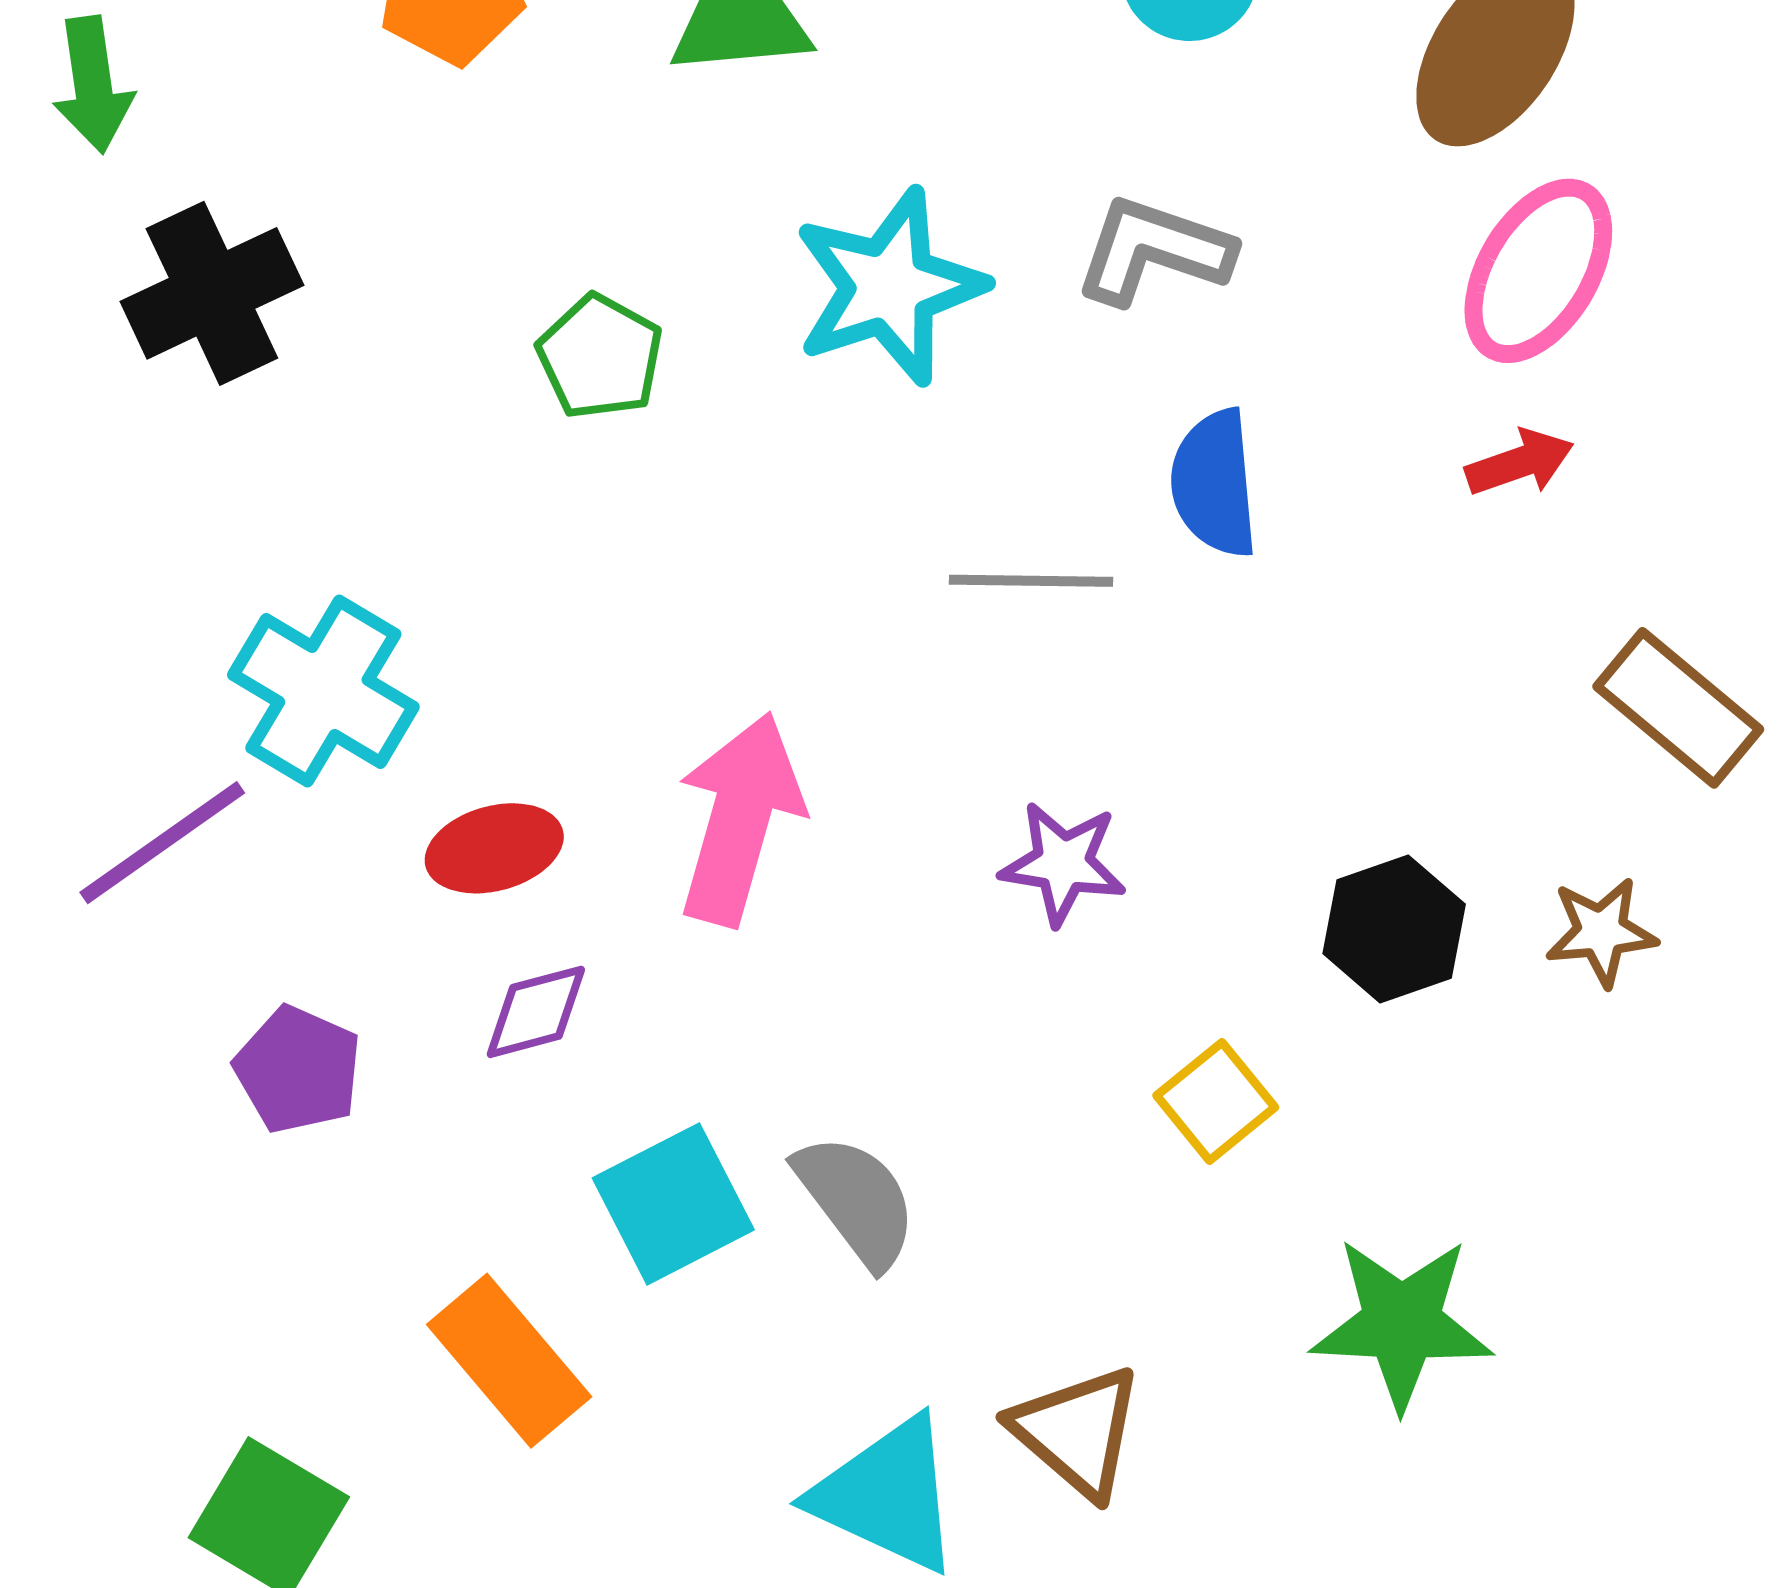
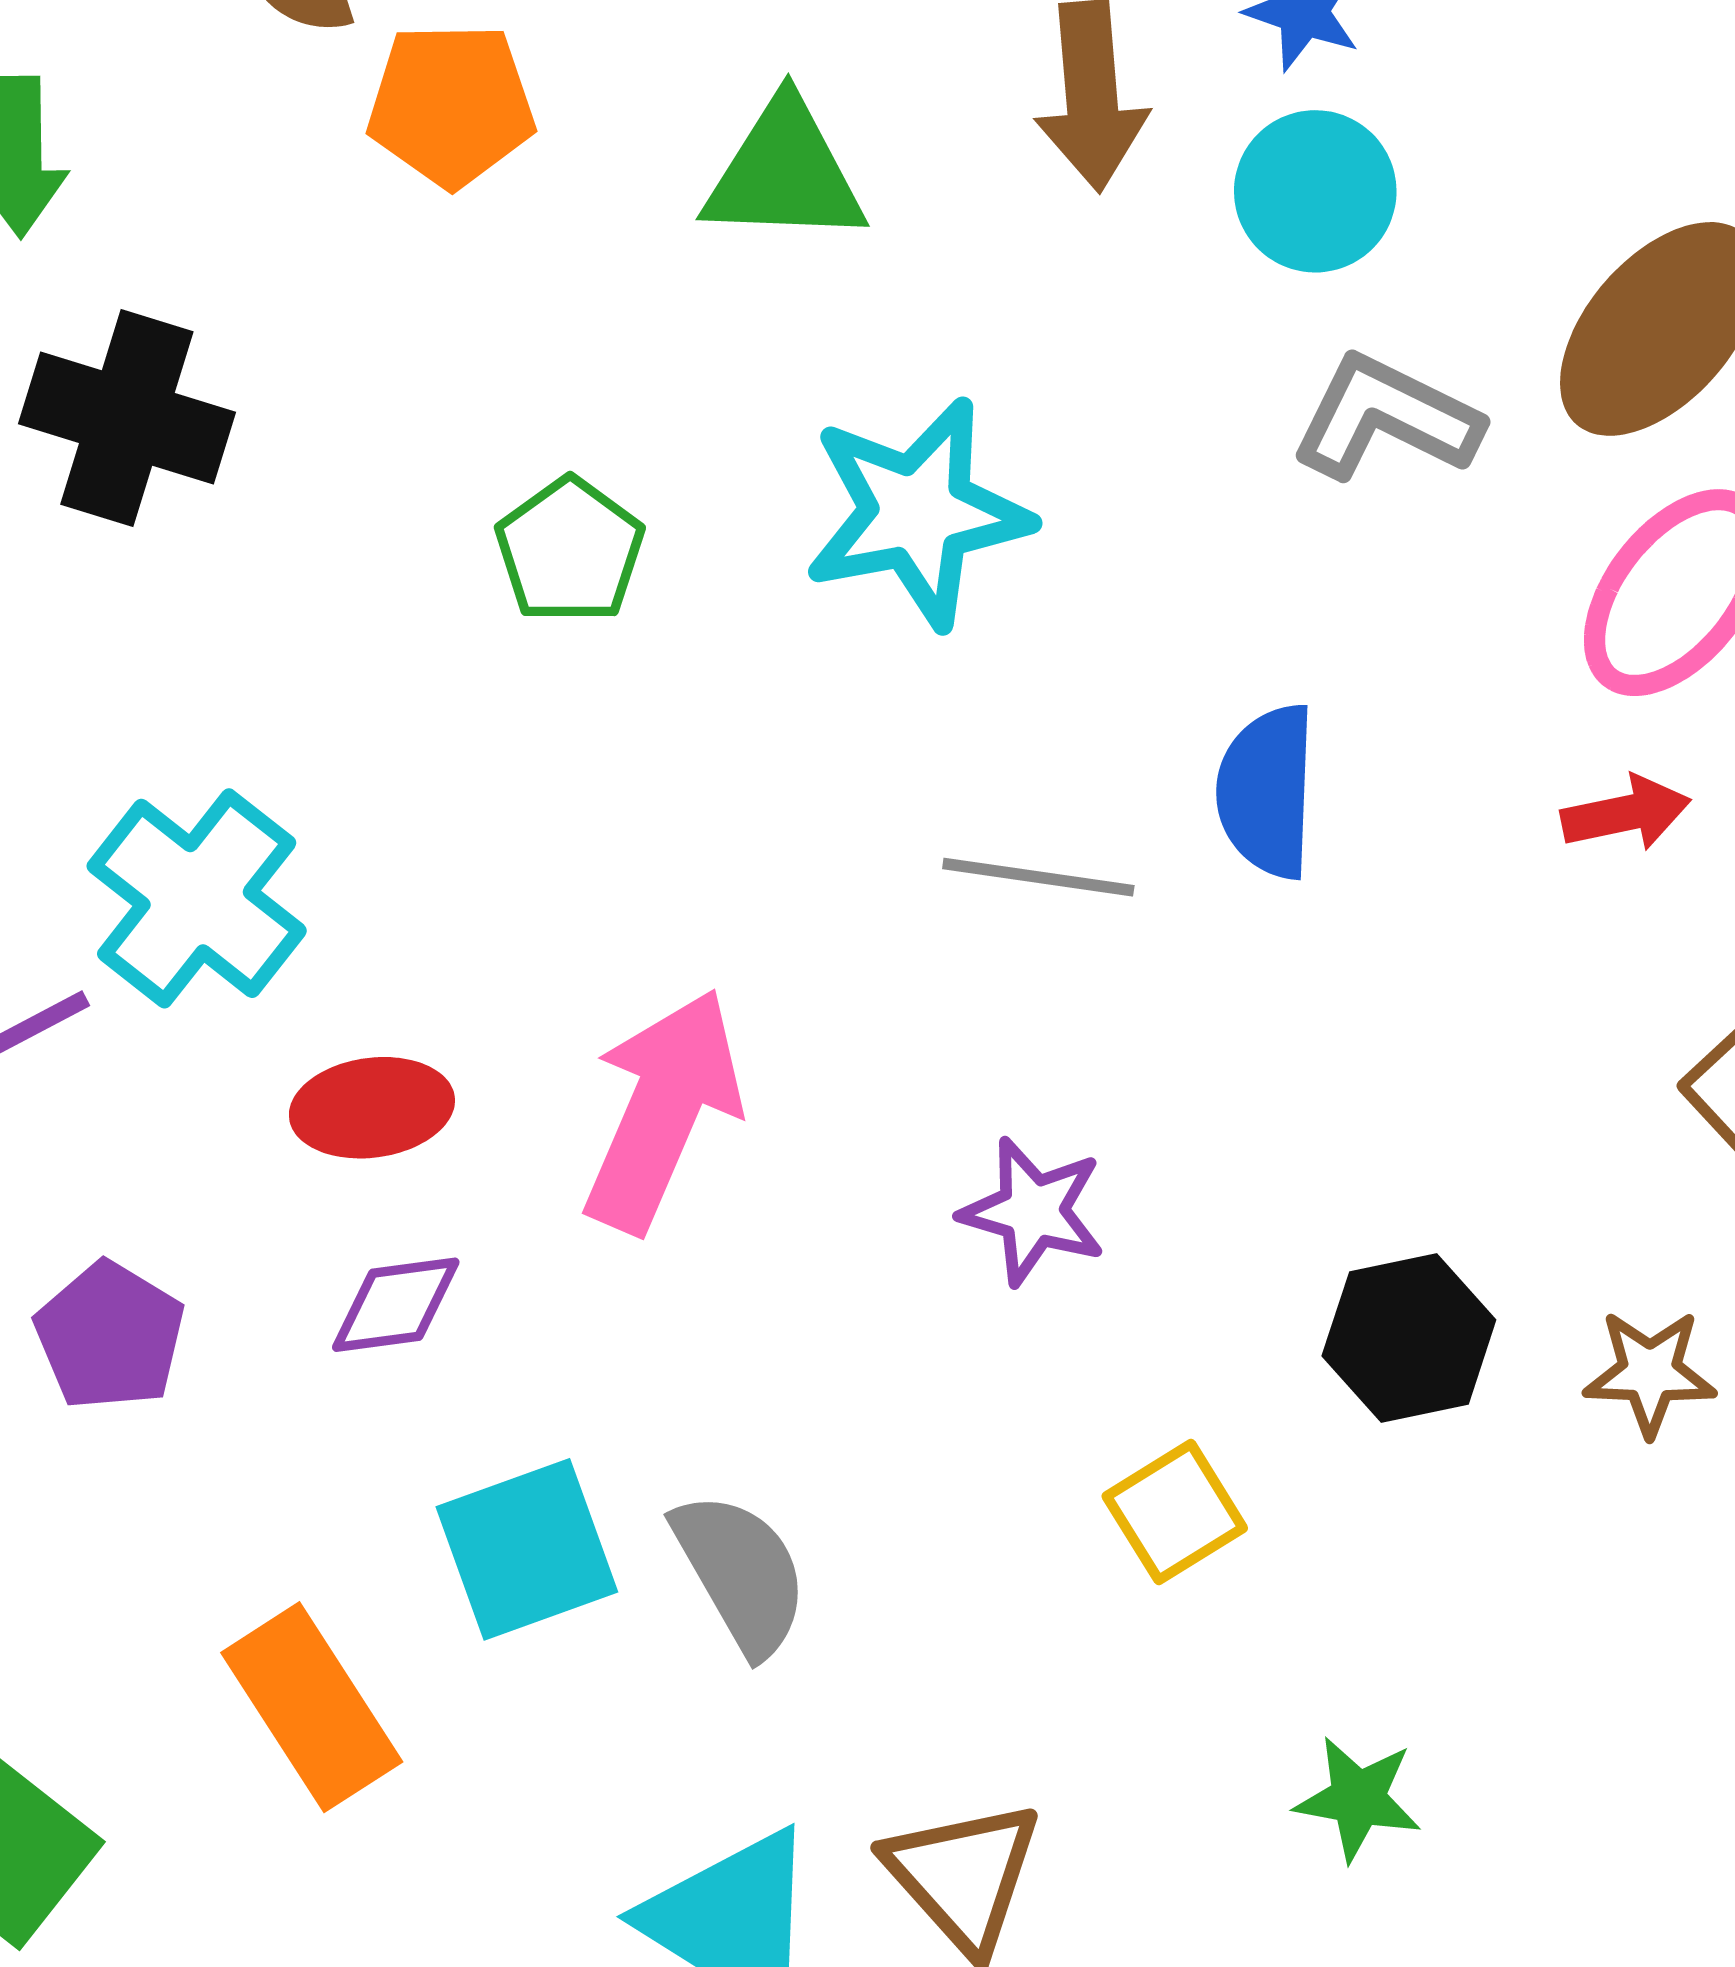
gray L-shape: (1154, 251) -> (1386, 418), moved
black cross: (212, 293) -> (127, 418), turned 35
green star: (1402, 1323) -> (1358, 1799), size x0.6

